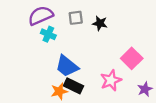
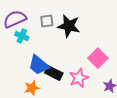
black star: (100, 23) -> (69, 26), size x1.6
black rectangle: (74, 86) -> (54, 73), moved

